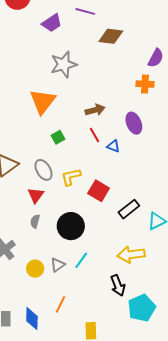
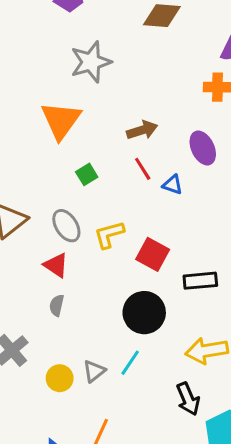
red triangle: (36, 195) -> (56, 265), turned -30
black rectangle: (129, 209) -> (200, 281), turned 35
black circle: (71, 226) -> (144, 313), moved

